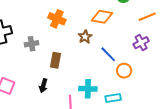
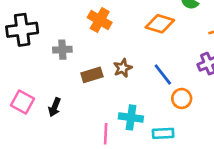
brown star: (85, 37) -> (123, 68), moved
brown rectangle: (56, 60) -> (92, 75), turned 56
black arrow: (43, 86) -> (55, 107), moved

